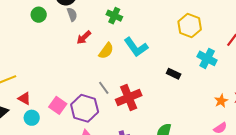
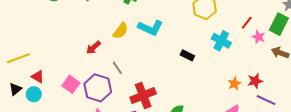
red arrow: (84, 37) -> (93, 48), moved
cyan L-shape: (136, 47) -> (150, 28), turned -30
red cross: (129, 98) -> (143, 95), moved
cyan circle: (32, 118) -> (34, 94), moved

